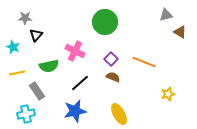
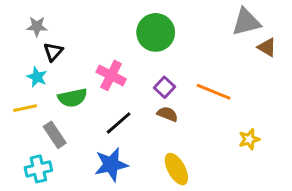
gray triangle: (166, 15) -> (246, 22), size x1.5
cyan star: (13, 47) -> (37, 77), moved

